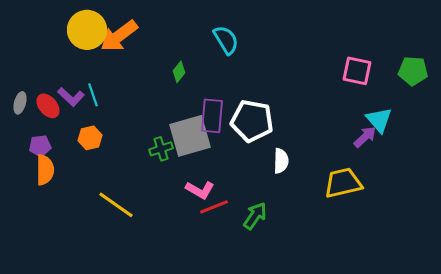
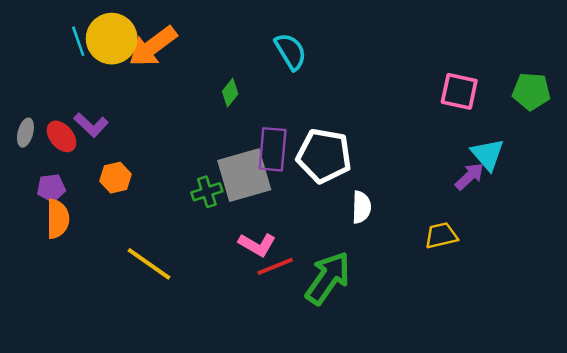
cyan line: (93, 95) -> (78, 41), moved
yellow trapezoid: (343, 183) -> (441, 236), size x0.7
green arrow: (255, 216) -> (328, 278), size x1.5

